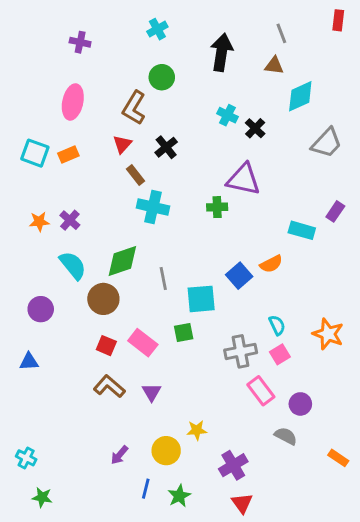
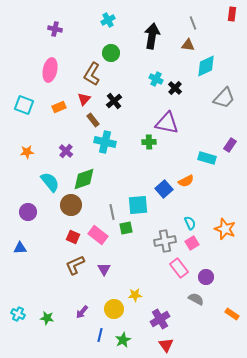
orange rectangle: (68, 155) -> (59, 107), moved
purple cross: (70, 220) -> (66, 151), moved
gray line: (163, 279) -> (112, 212), moved
brown L-shape: (109, 386) -> (75, 265), turned -65
green star: (42, 497) -> (47, 318), moved

